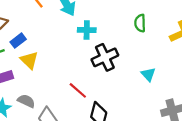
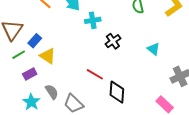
black cross: (105, 57) -> (113, 41), size x0.7
gray semicircle: (26, 101) -> (52, 92), turned 42

